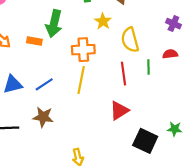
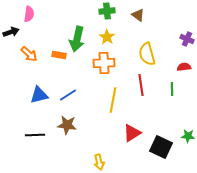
yellow star: (103, 21) -> (107, 37), moved
green line: (148, 67) -> (172, 89), moved
yellow line: (81, 80) -> (113, 100), moved
red triangle: (119, 110) -> (132, 133), moved

